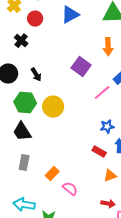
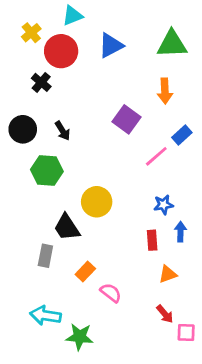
red circle: (35, 19) -> (61, 51), size x1.5
yellow circle: (53, 107) -> (97, 202), moved
black trapezoid: (22, 132) -> (67, 227), moved
red rectangle: (99, 152) -> (152, 240), turned 56
red arrow: (108, 204) -> (165, 314), turned 40

